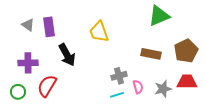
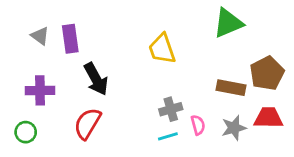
yellow trapezoid: (99, 32) -> (162, 49), moved
brown rectangle: (151, 54) -> (231, 88), moved
red semicircle: (47, 86) -> (87, 124), moved

